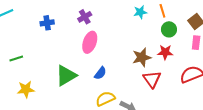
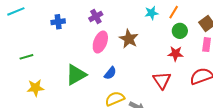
orange line: (162, 11) -> (174, 12), turned 48
brown star: (142, 57) -> (129, 39), moved, turned -30

